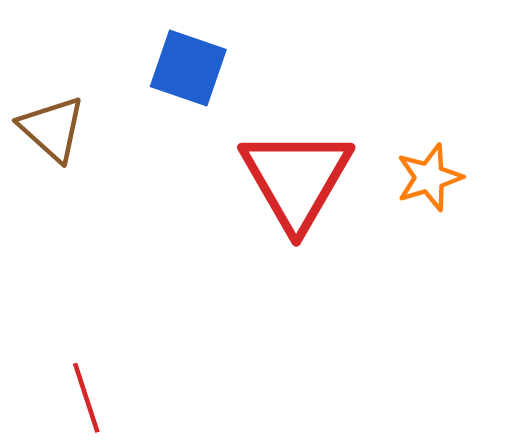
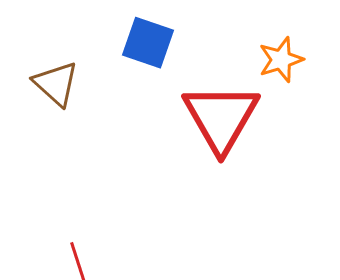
orange star: (429, 177) -> (281, 60), moved

